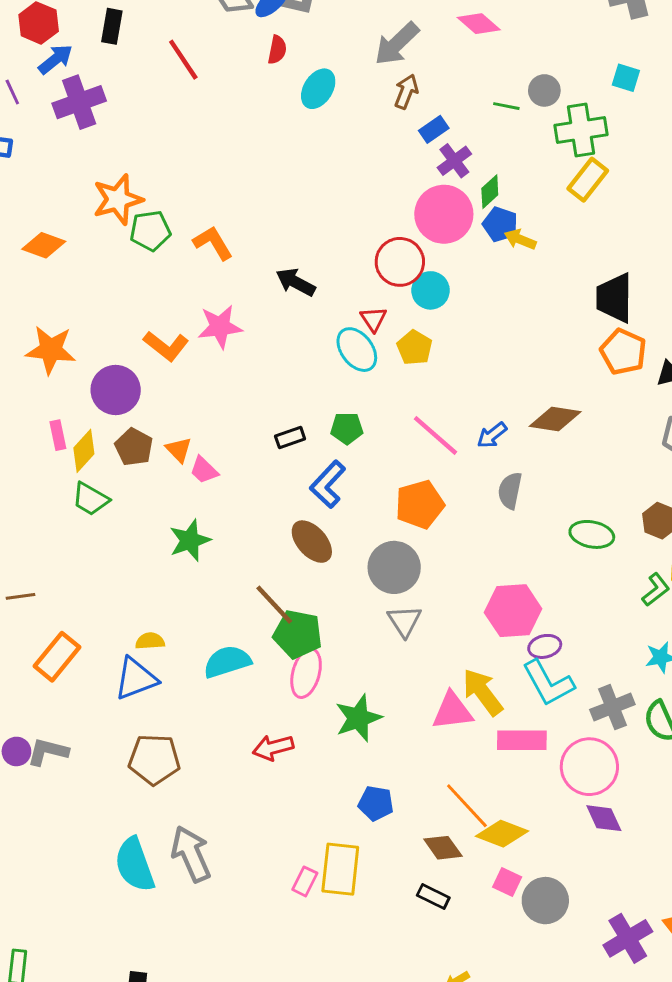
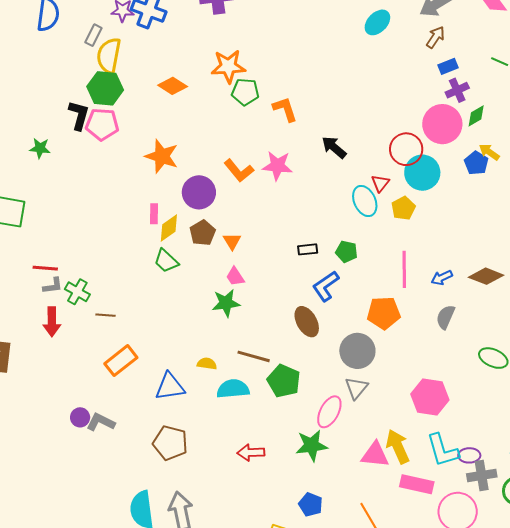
blue pentagon: (500, 224) -> (476, 163), moved
cyan circle: (431, 290) -> (422, 173), size x1.4
pink line: (436, 435) -> (404, 269), turned 36
pink trapezoid: (204, 470) -> (235, 277), moved
brown line: (274, 605) -> (254, 356), moved, turned -44
yellow semicircle: (150, 641) -> (207, 364), moved
purple ellipse: (545, 646) -> (469, 455), moved
pink ellipse: (306, 673) -> (329, 412), moved

